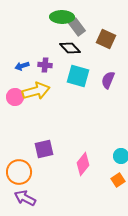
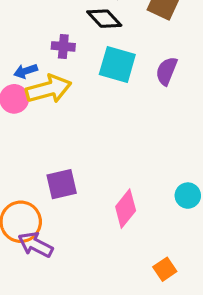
blue arrow: (22, 66) -> (26, 71), moved
orange square: (118, 180) -> (165, 269), moved
purple arrow: (25, 198) -> (35, 245), moved

